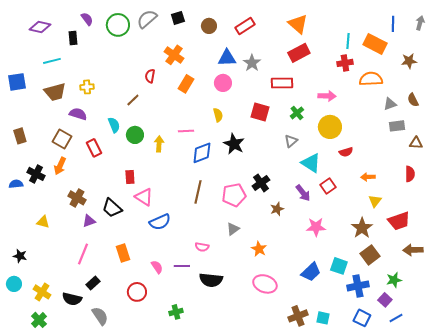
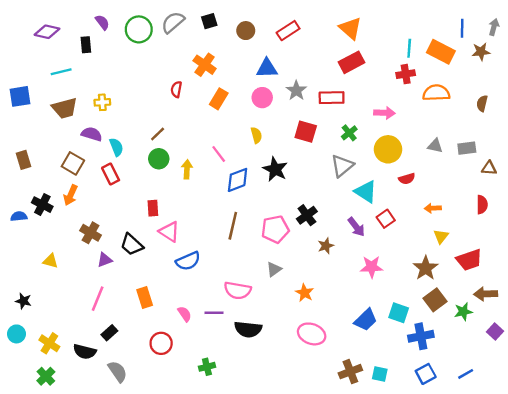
brown star: (409, 61) -> (481, 52), moved
gray star: (252, 63) -> (296, 91), moved
brown line: (133, 100) -> (158, 134), moved
brown semicircle: (413, 100) -> (482, 103), moved, turned 40
gray triangle: (390, 104) -> (435, 146), moved, turned 32
cyan semicircle: (114, 125) -> (116, 147), moved
pink line: (186, 131) -> (219, 154), turned 56
gray triangle: (291, 141) -> (342, 166), size x1.5
pink semicircle: (202, 247) -> (238, 290), size x1.6
green star: (394, 280) -> (463, 312), moved
purple square: (385, 300) -> (495, 332), moved
blue square: (362, 318) -> (426, 374), turned 36

